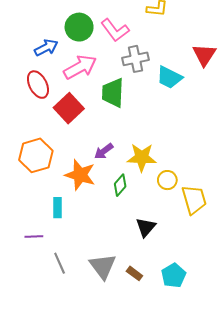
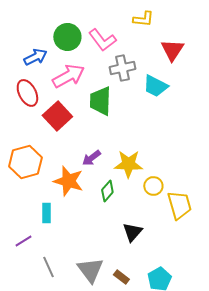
red triangle: (204, 55) -> (172, 50), moved
purple line: (34, 236) -> (23, 241), turned -30

